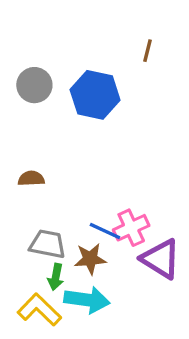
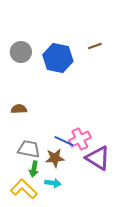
brown line: (148, 51) -> (95, 46), moved, turned 56
cyan arrow: (87, 300) -> (53, 183), size x0.6

